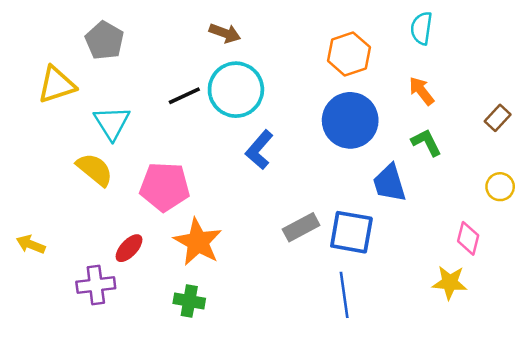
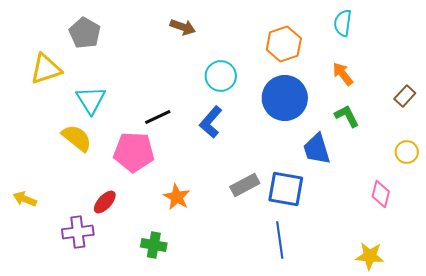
cyan circle: (236, 90) -> (221, 76), moved, size x0.7
black line: (184, 96) -> (158, 117), moved
orange star: (198, 242) -> (177, 197), moved, size x0.7
yellow star: (450, 283) -> (370, 256), moved

